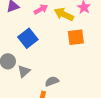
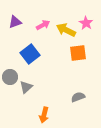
gray semicircle: (52, 81) -> (78, 97), moved

